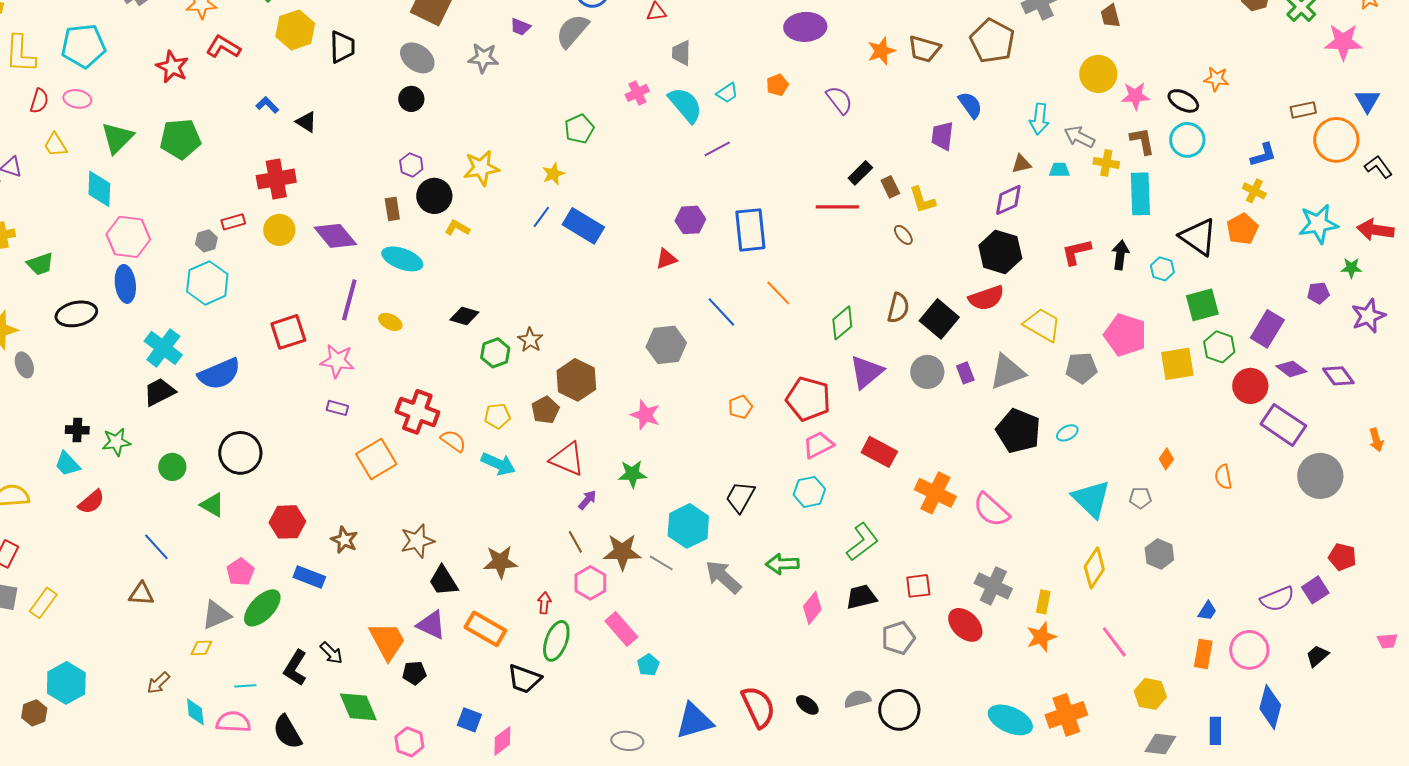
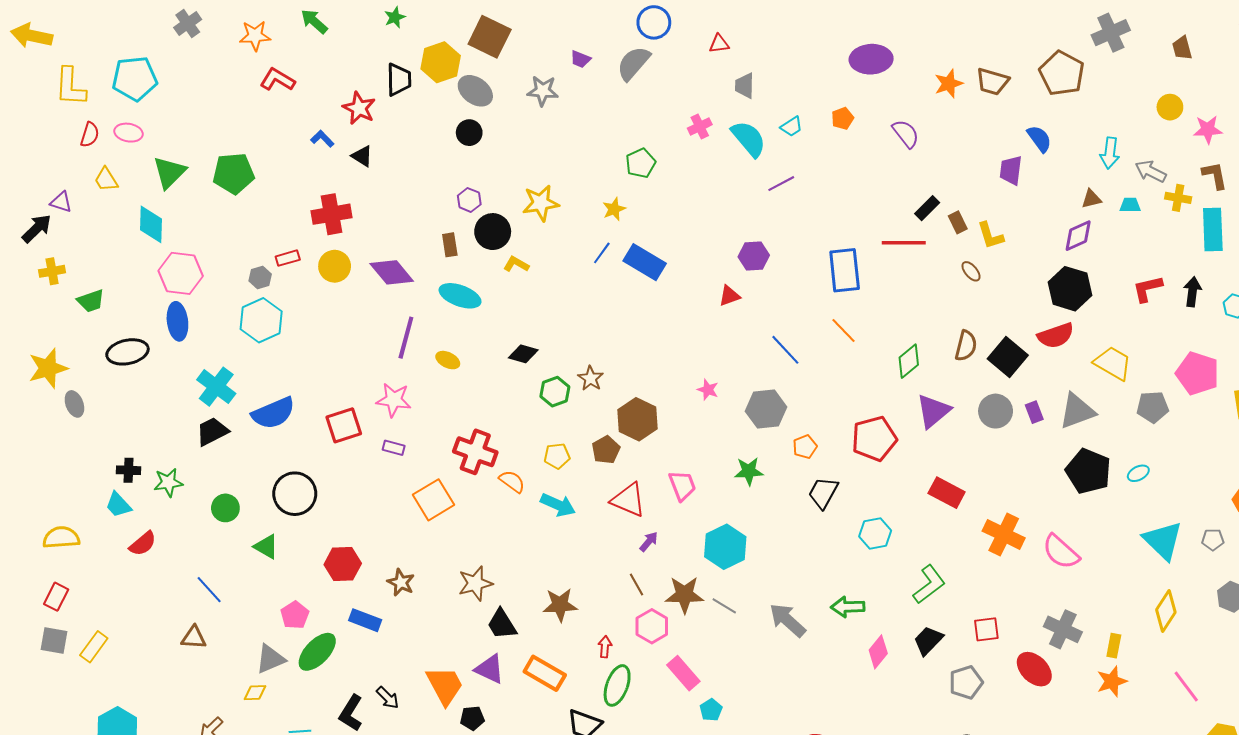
yellow hexagon: (295, 30) -> (441, 62), moved
red star: (172, 67) -> (359, 108), moved
yellow circle: (1098, 74) -> (1170, 107), size x0.7
blue rectangle: (750, 230) -> (845, 270), moved
red square: (288, 332) -> (344, 425), moved
gray hexagon: (666, 345) -> (766, 409), moved
red pentagon: (808, 399) -> (874, 439), turned -30
pink star: (645, 415) -> (708, 390), moved, size x0.7
pink trapezoid: (818, 445) -> (682, 486), moved, turned 96
green star: (632, 474) -> (749, 471), moved
black trapezoid: (740, 497) -> (823, 493), moved
cyan hexagon: (688, 526) -> (725, 547), moved
black trapezoid: (861, 597) -> (928, 641), turned -32

